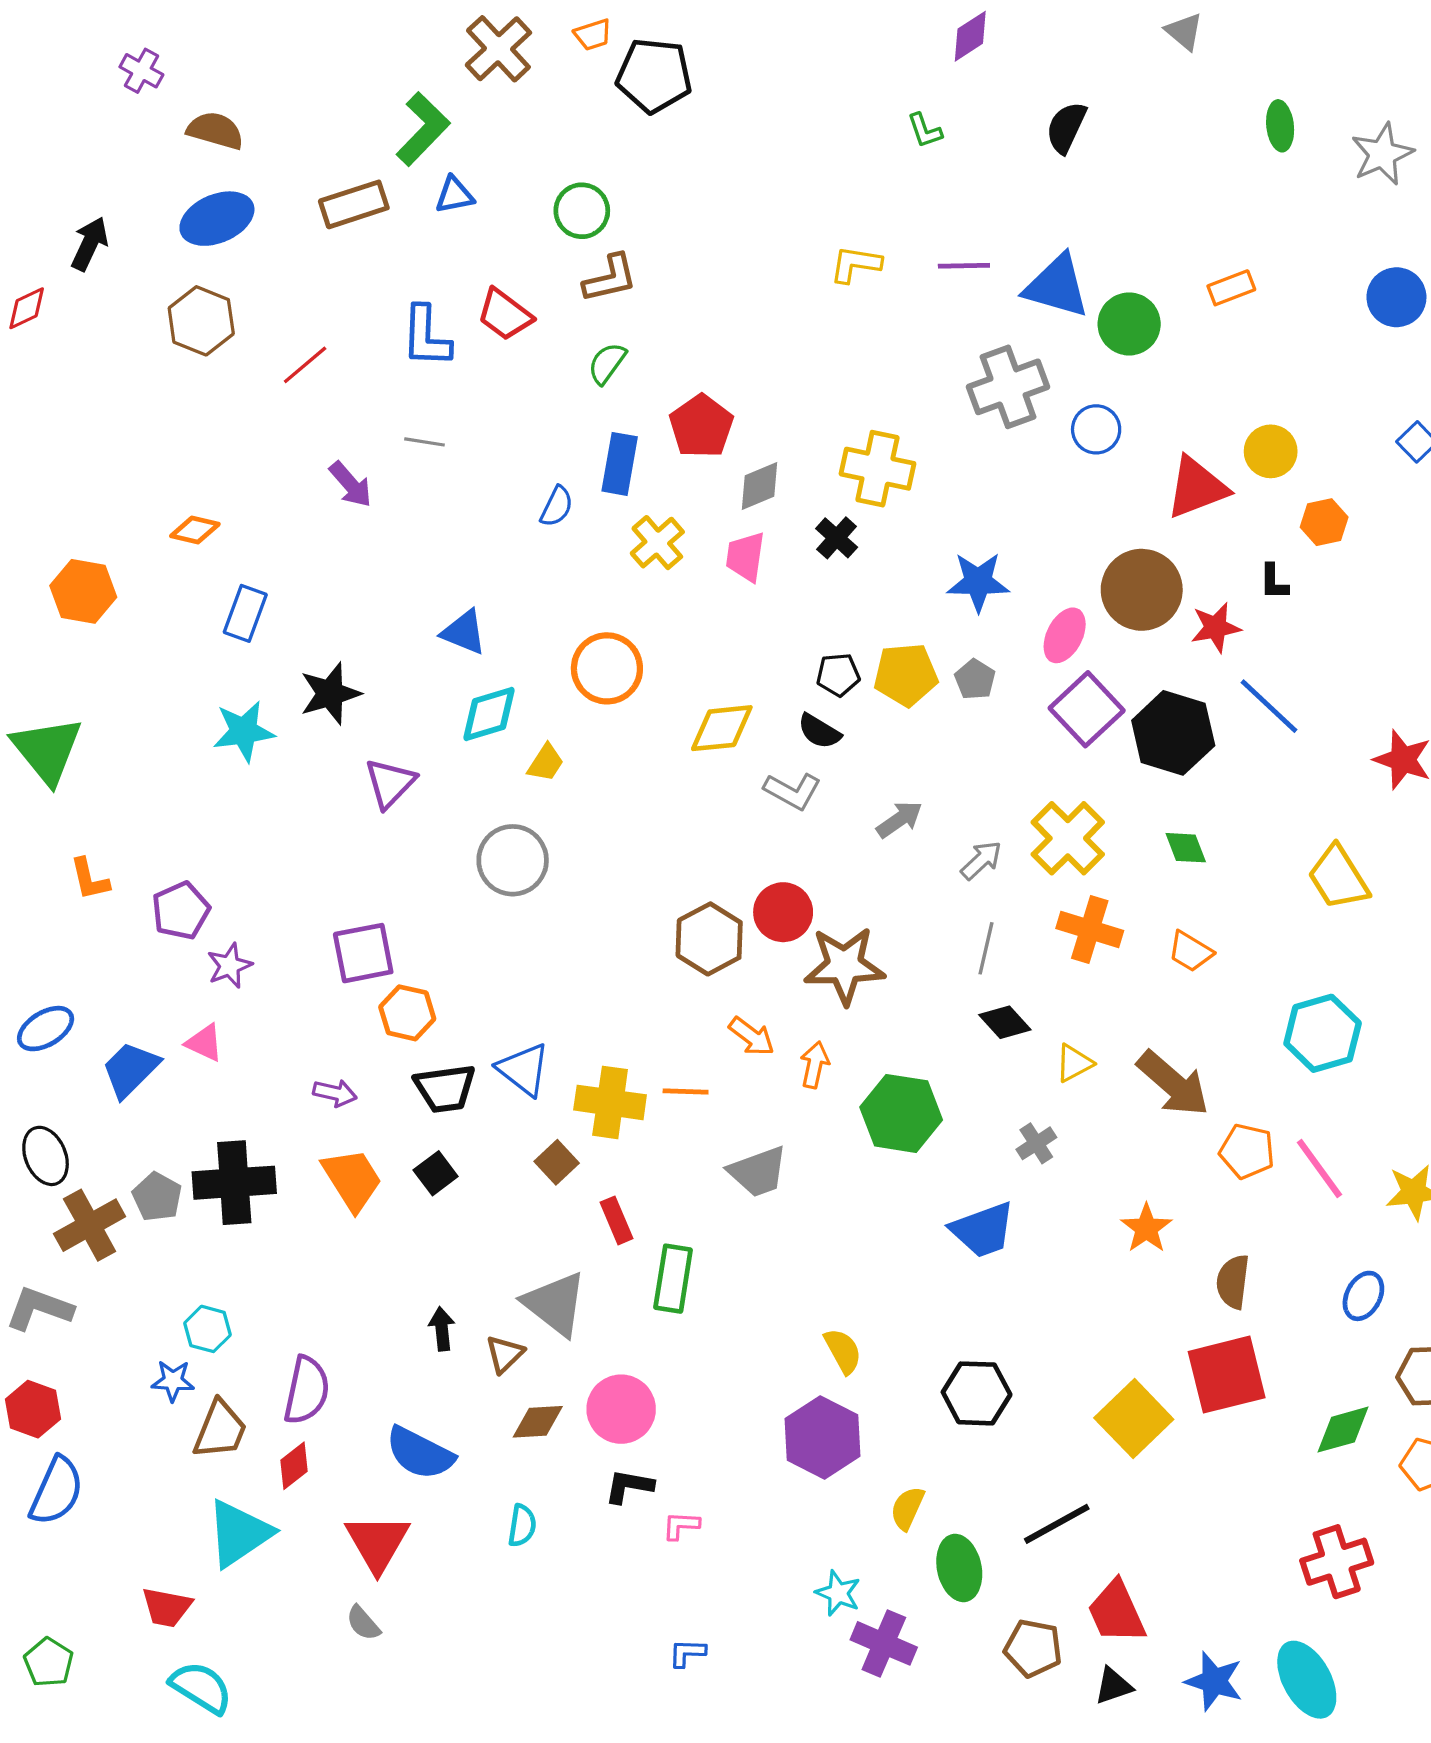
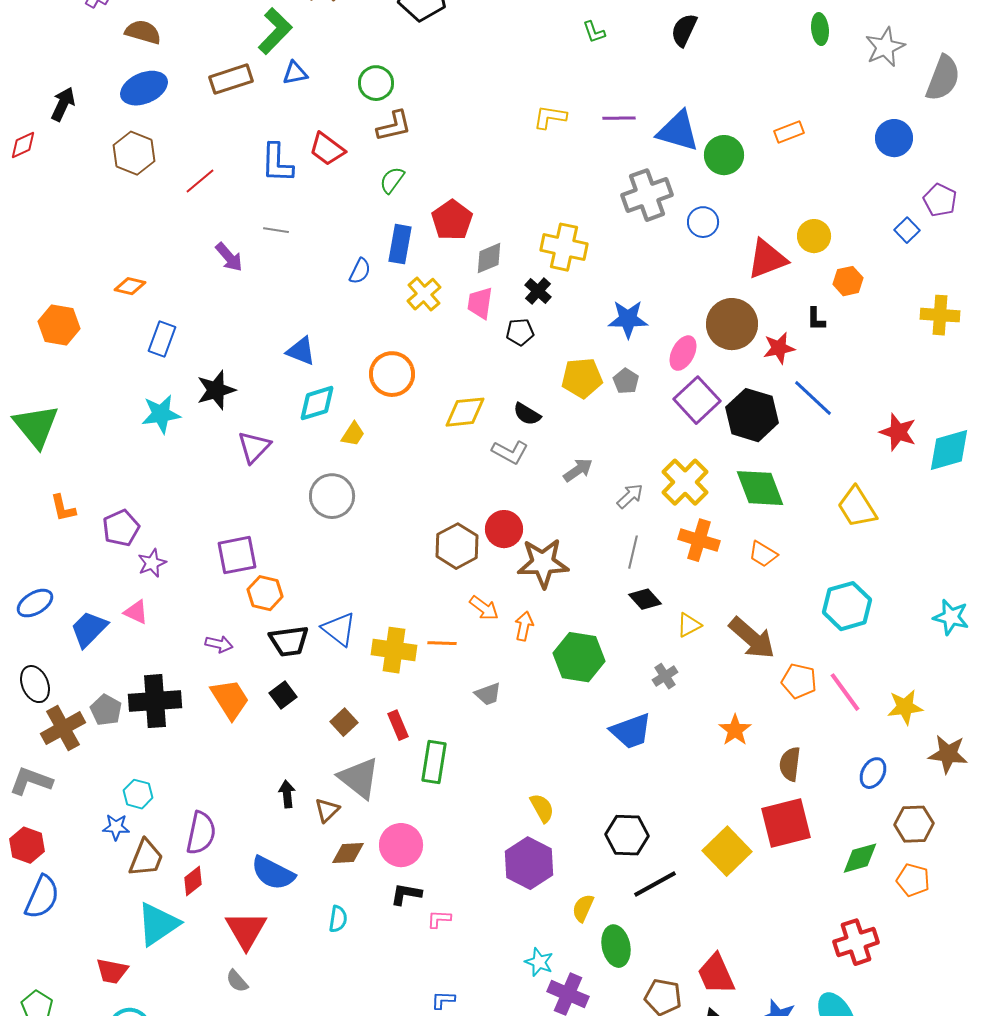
black pentagon: (838, 675) -> (520, 332), moved
green diamond: (1186, 848) -> (760, 488), size x1.8
brown square: (557, 1162) -> (344, 722), moved
gray trapezoid: (758, 1172) -> (488, 694), size x0.7
black line: (1057, 1524) -> (655, 884), moved

